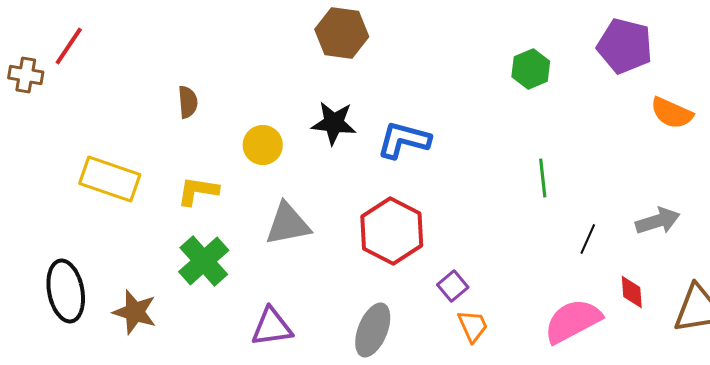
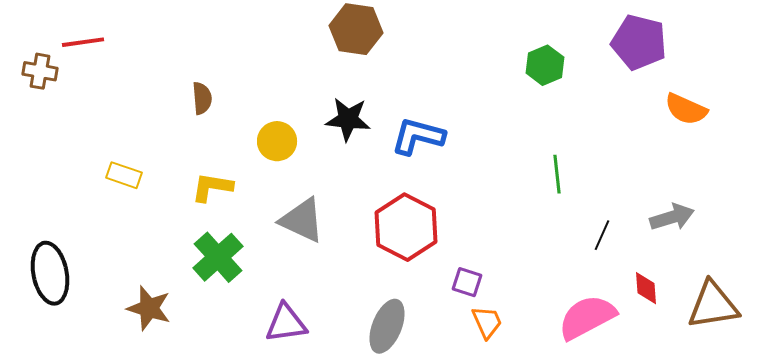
red line: (69, 46) -> (83, 42), turned 48
yellow rectangle: (110, 179) -> (124, 175), size x0.6
gray triangle: (288, 224) -> (302, 220), turned 36
purple square: (453, 286) -> (467, 282), turned -32
black ellipse: (66, 291) -> (50, 273), moved

